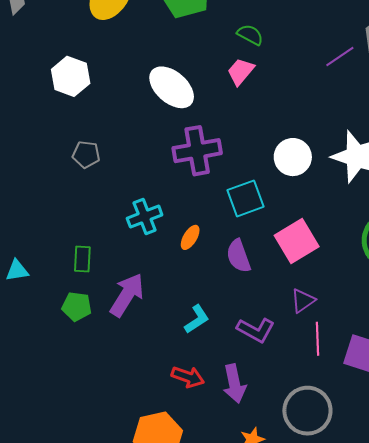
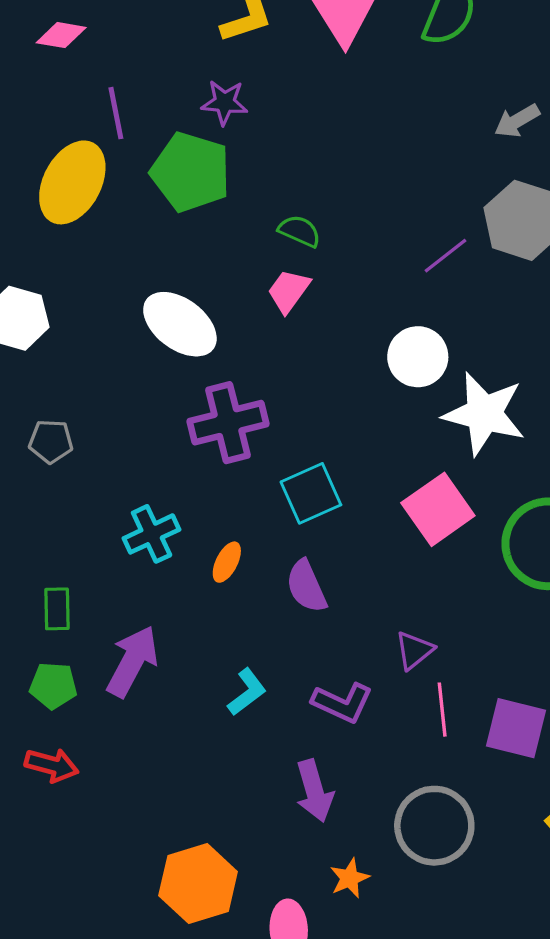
white circle: (293, 157) -> (418, 357), moved
pink square: (297, 241) -> (438, 509), moved
red arrow: (188, 377) -> (52, 765), moved

